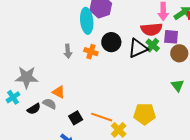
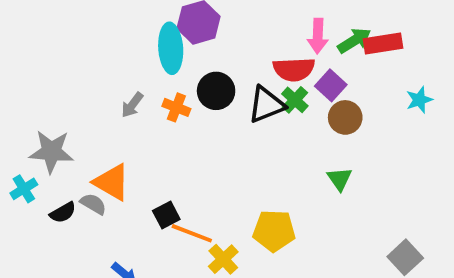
purple square: (171, 37) -> (331, 85), turned 35
gray arrow: (68, 51) -> (132, 105), turned 40
orange triangle: (59, 92) -> (112, 182), size x1.5
black square: (76, 118) -> (166, 215), moved

